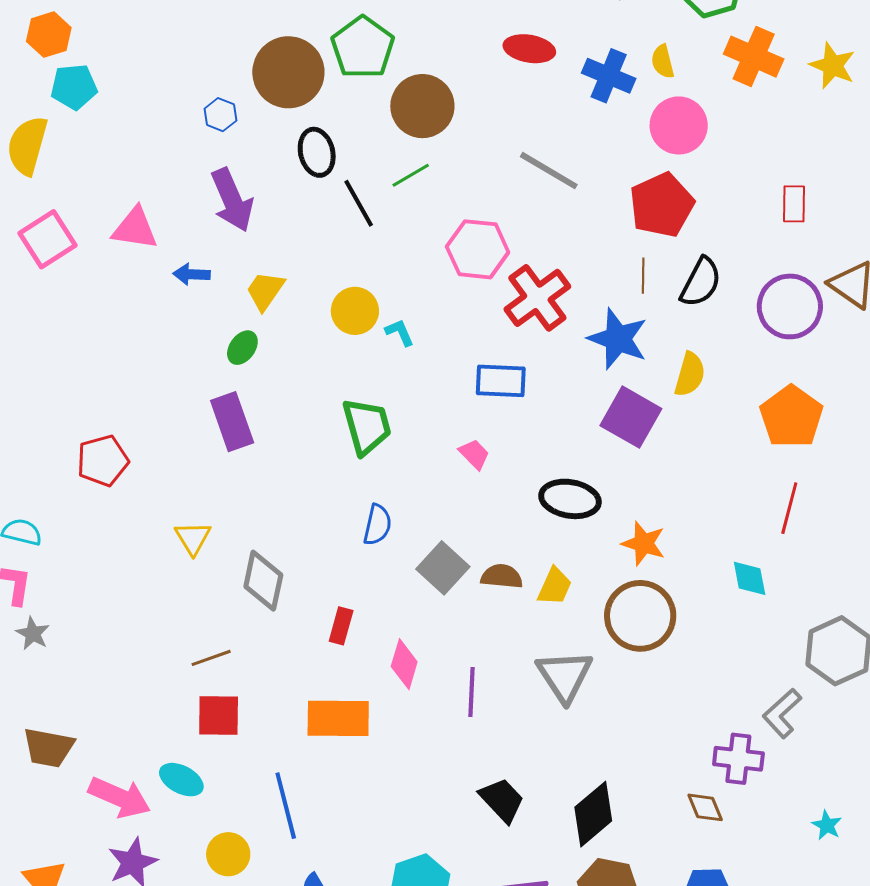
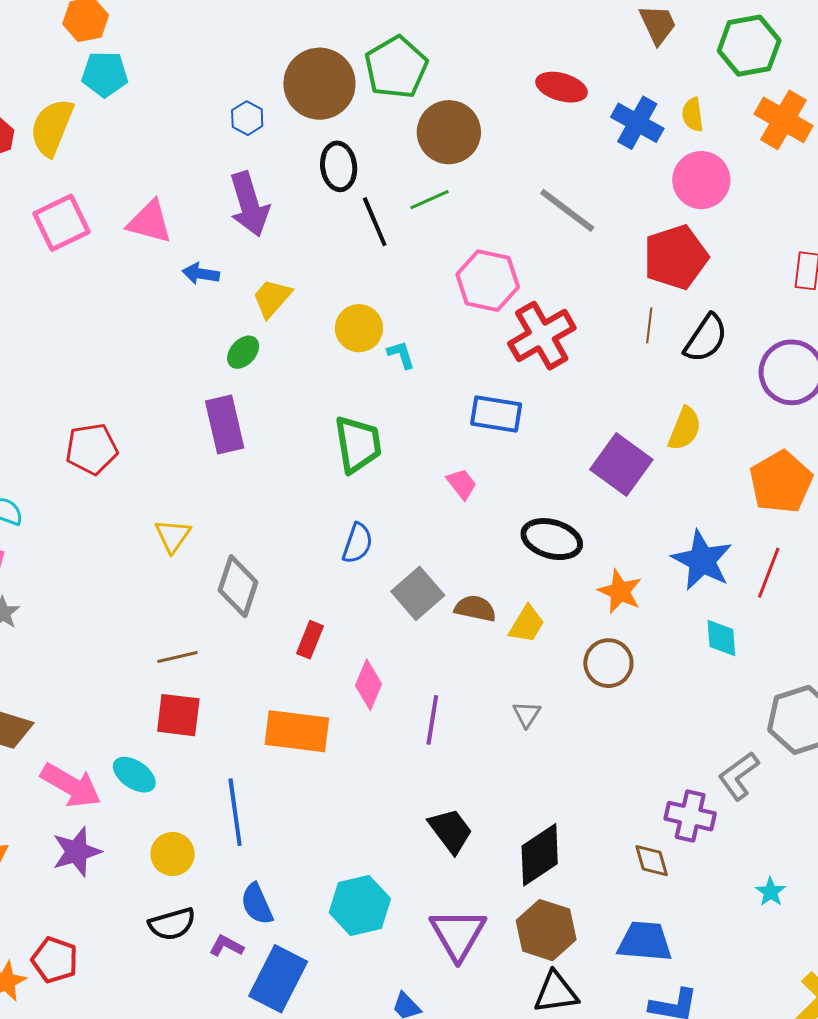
blue star: (618, 339) -> (702, 560), moved
brown circle: (640, 616) -> (608, 663), size x0.7
gray triangle: (565, 676) -> (527, 714), size x0.5

